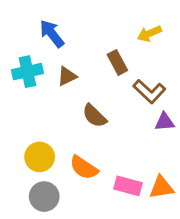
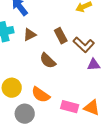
brown rectangle: (117, 62) -> (61, 36), moved
orange triangle: (162, 187) -> (92, 108), turned 30
gray circle: (44, 197) -> (25, 114), moved

